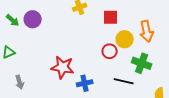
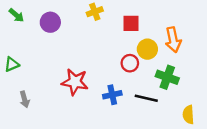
purple circle: (33, 19) -> (50, 22), moved
green arrow: (13, 20) -> (16, 15), moved
blue cross: (85, 83) -> (112, 95), moved

